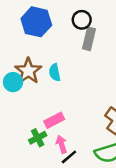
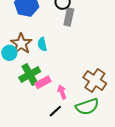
green cross: (38, 138) -> (30, 74), moved, size x1.5
pink arrow: (61, 144) -> (62, 92), moved

